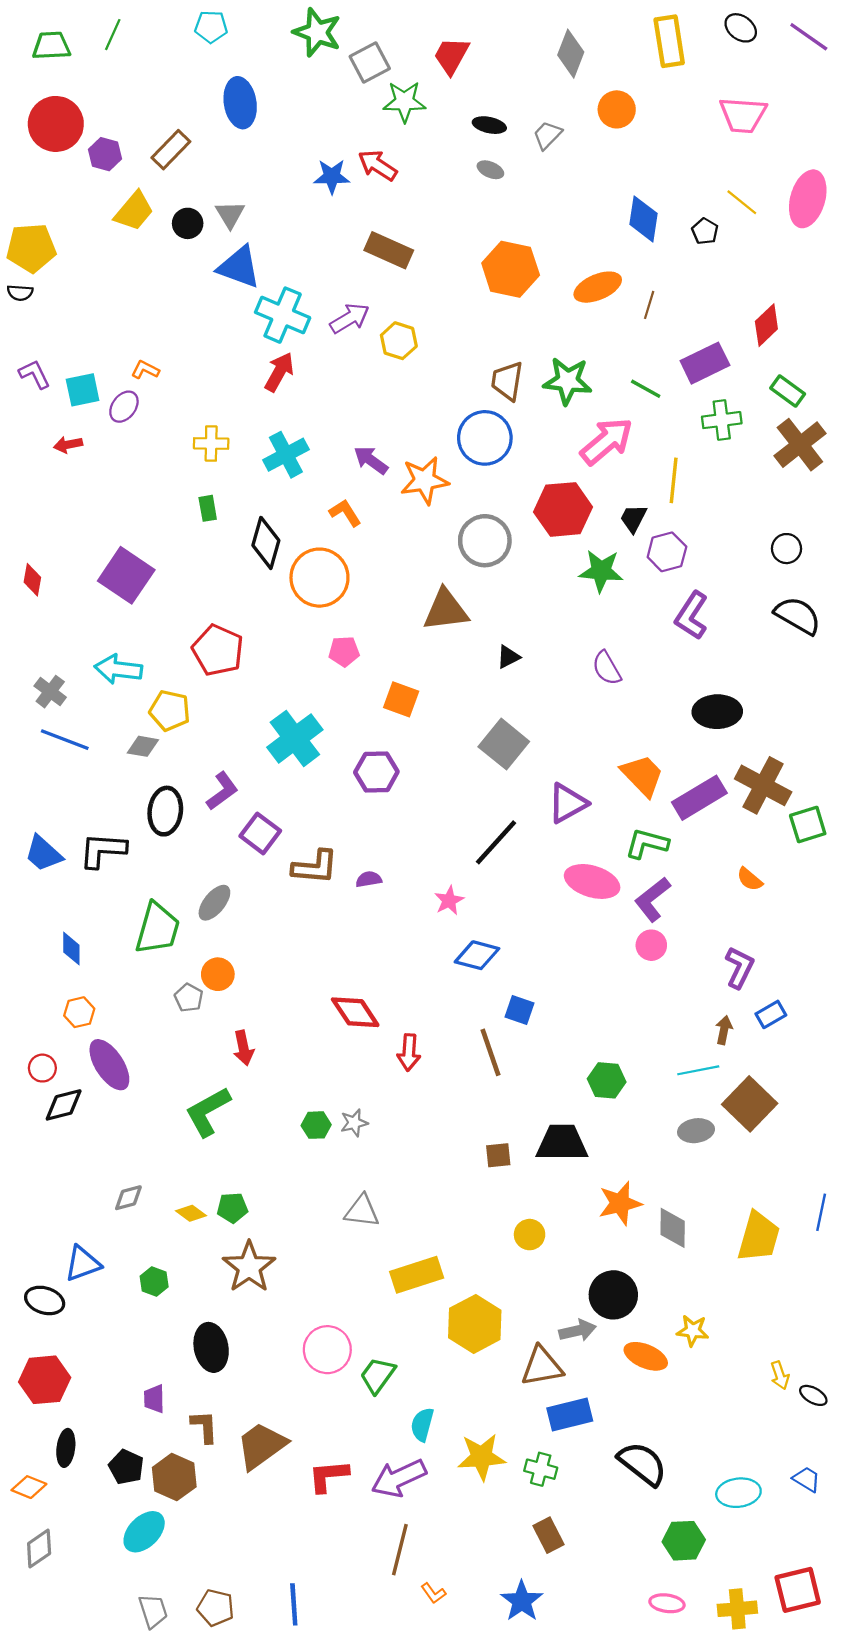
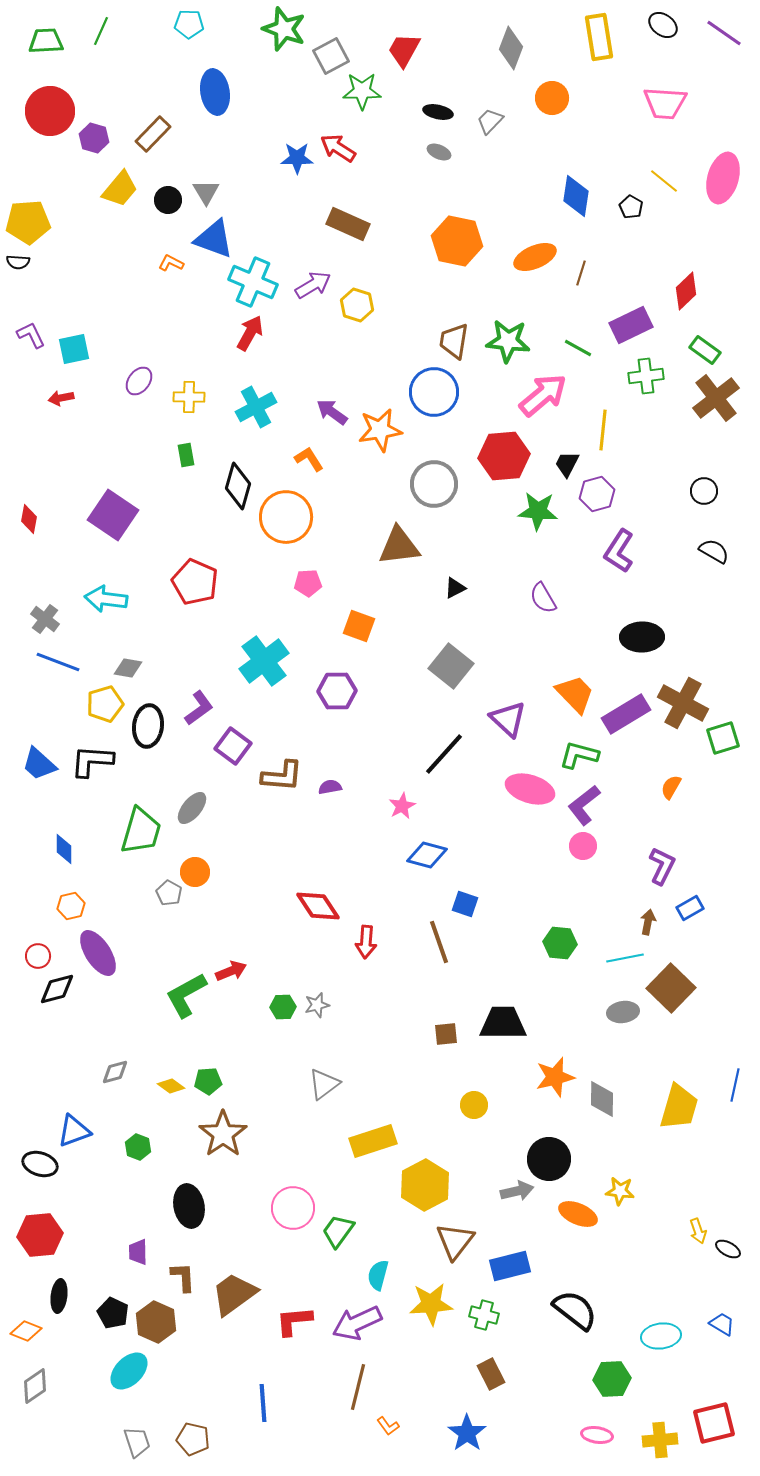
orange L-shape: (145, 370) -> (171, 263), moved
purple ellipse: (124, 407) -> (139, 381), moved
black semicircle: (798, 616) -> (714, 551), size x0.7
yellow pentagon: (170, 711) -> (105, 704), moved, turned -30
purple triangle: (568, 803) -> (508, 719), turned -48
orange semicircle: (750, 879) -> (671, 787), turned 80
red arrow: (243, 1048) -> (231, 971), moved, turned -100
green hexagon: (607, 1080) -> (560, 943), moved
gray triangle: (362, 1211) -> (324, 1084), turned -44
brown triangle: (542, 1366) -> (455, 1241), moved, turned -42
blue line: (294, 1604) -> (263, 1403), moved

